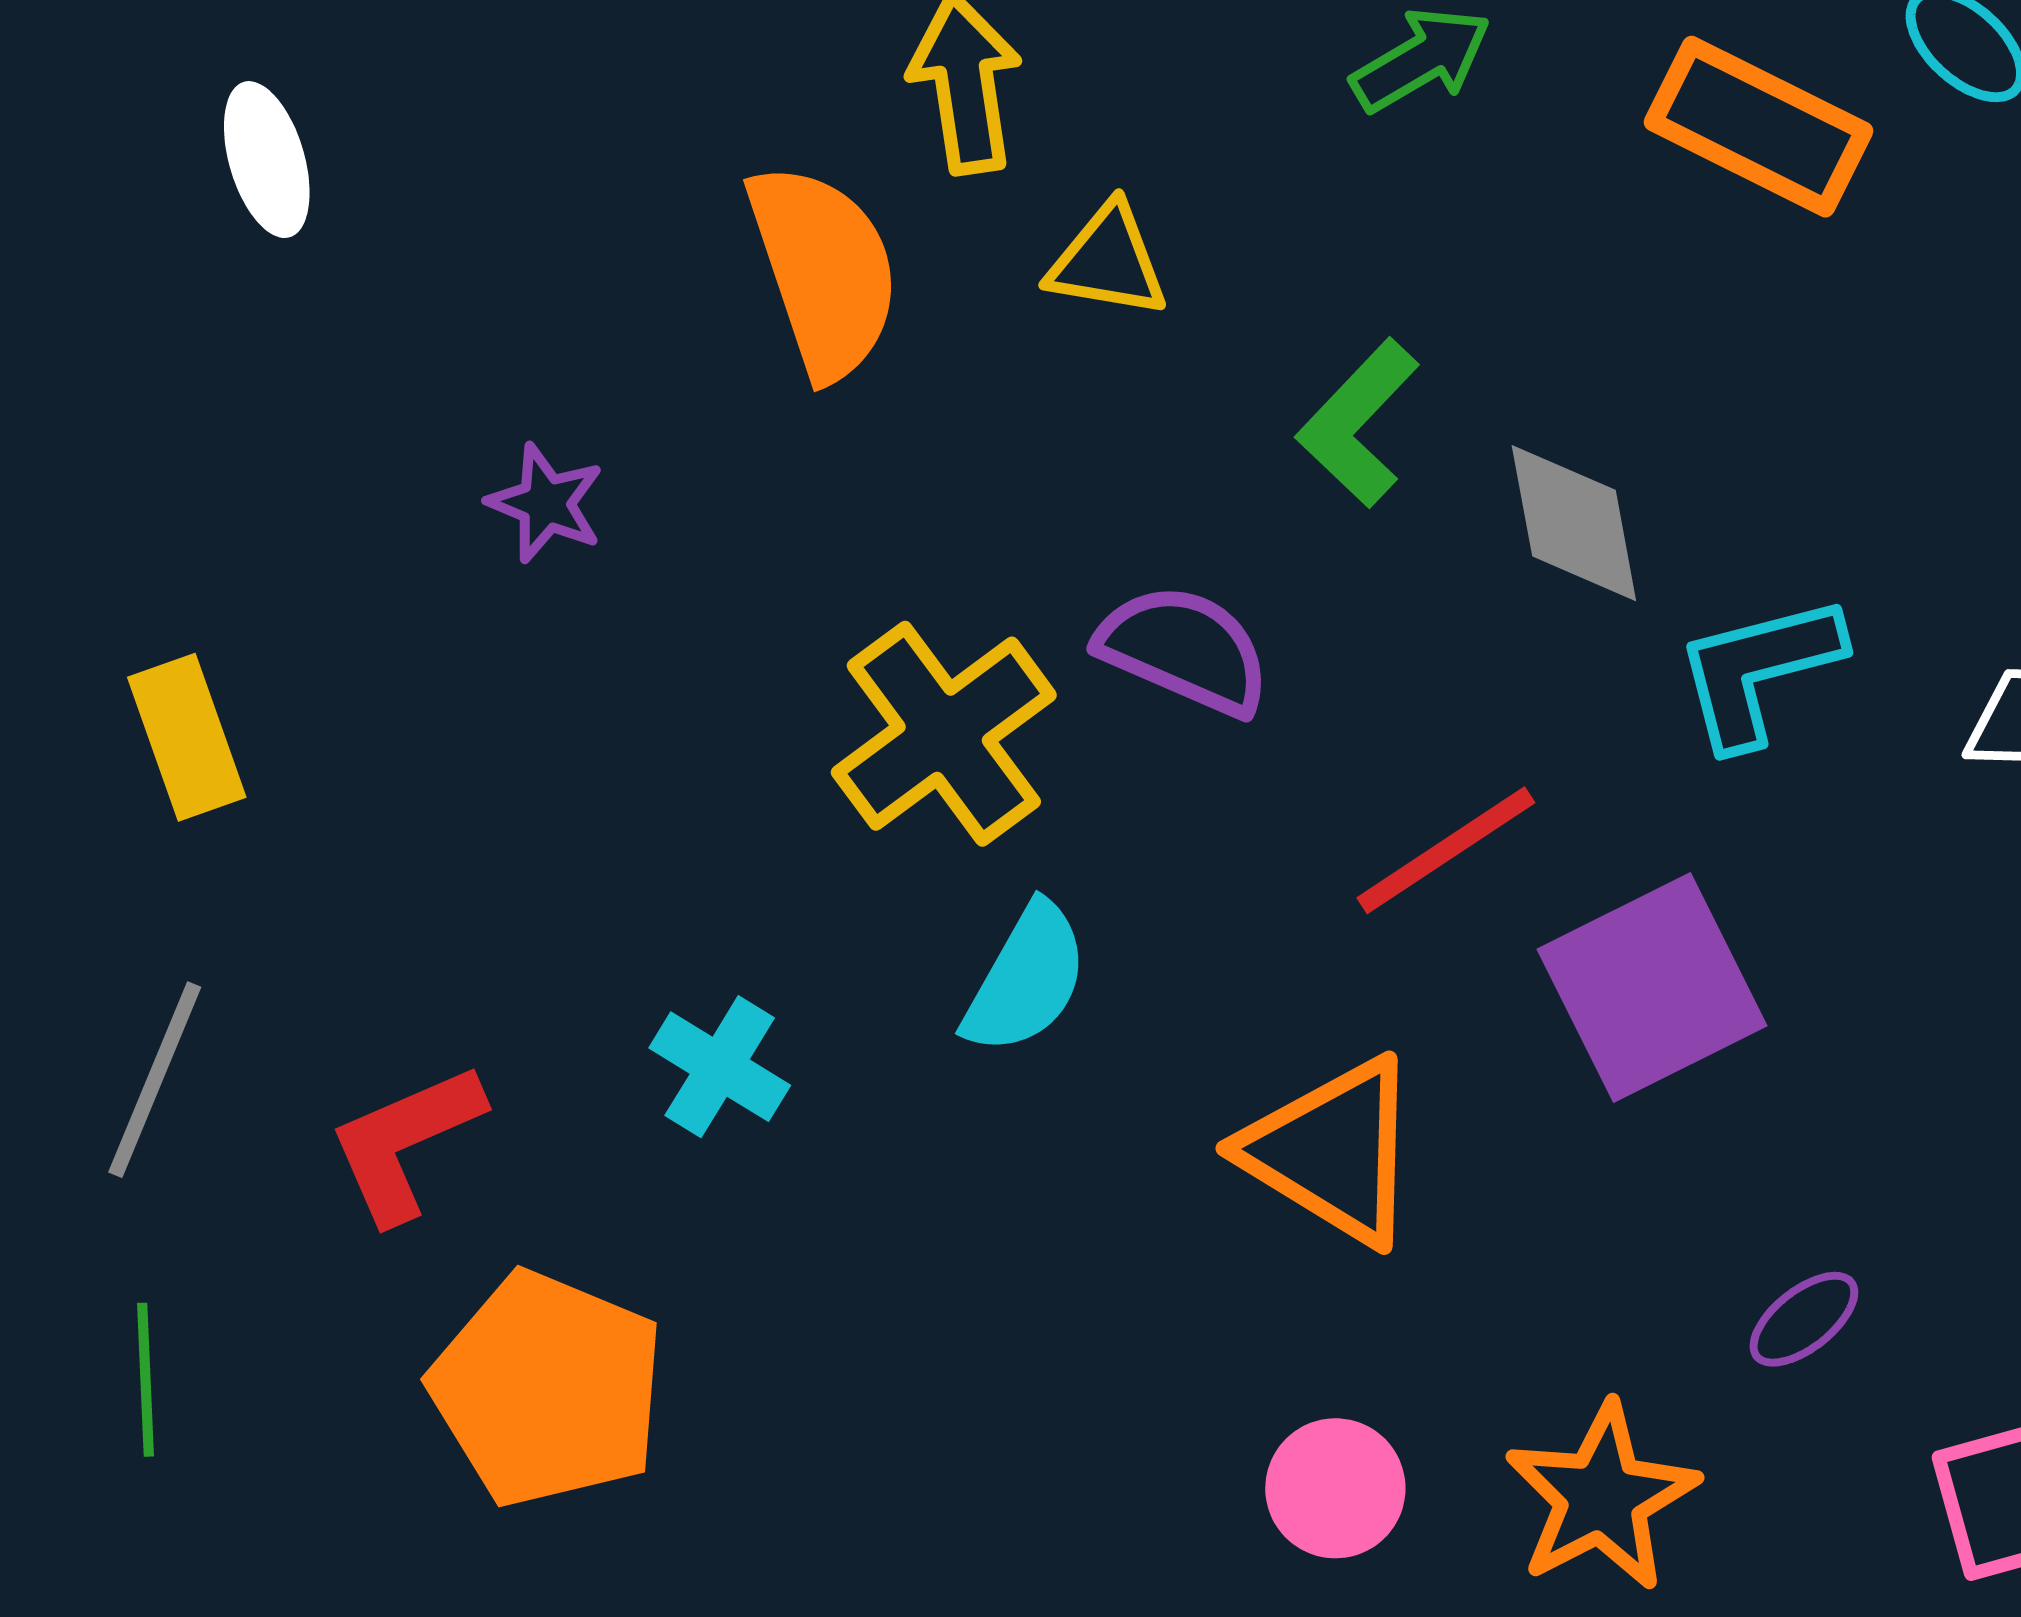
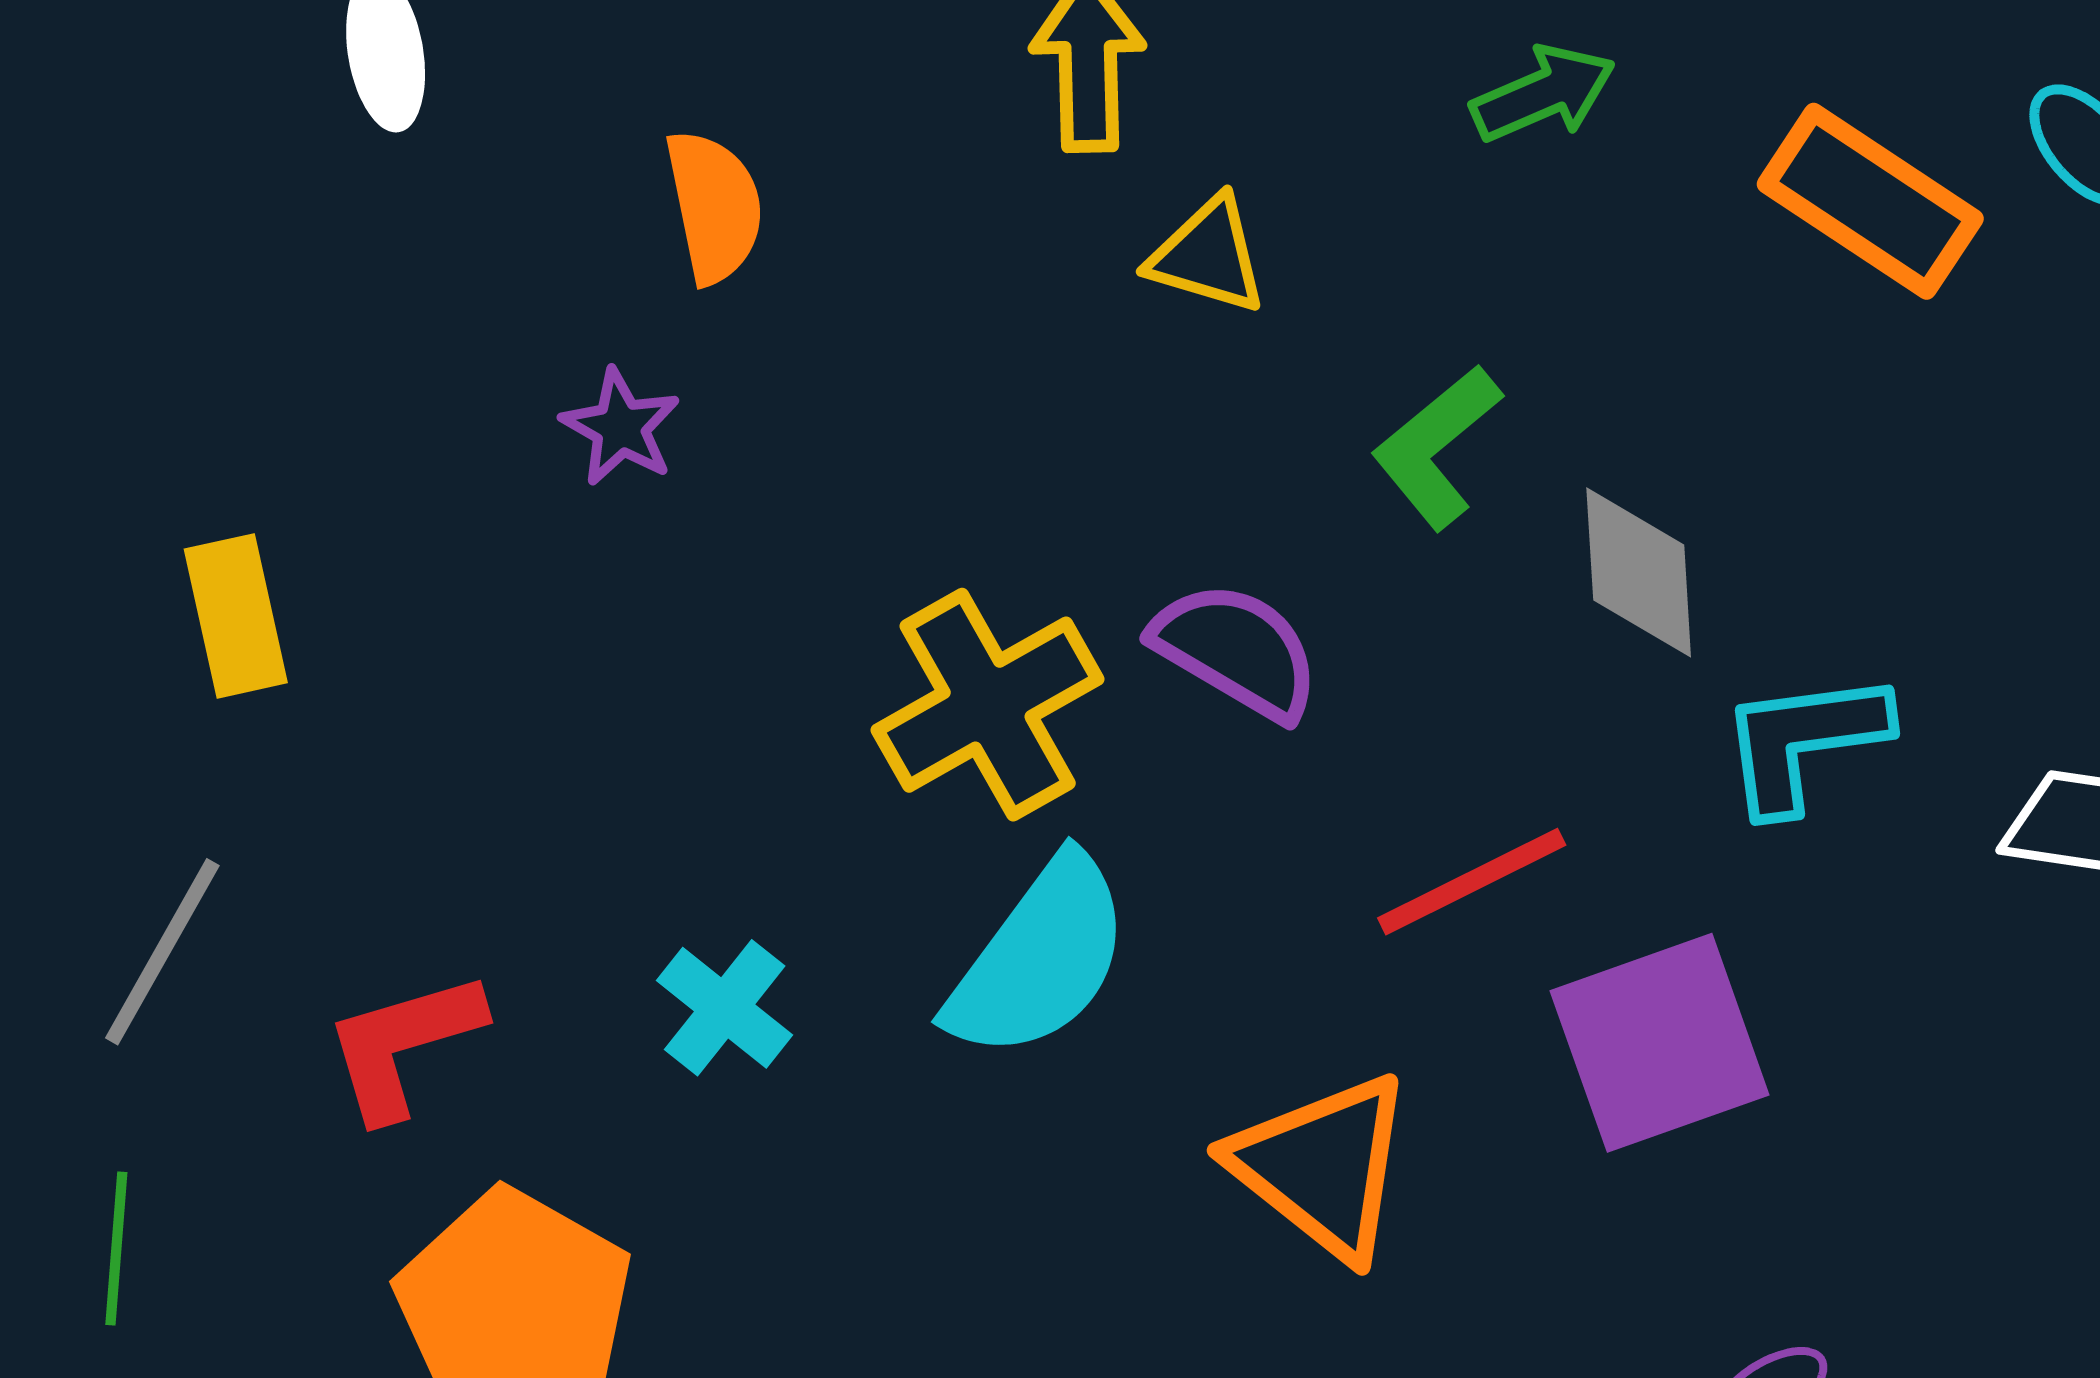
orange semicircle: (824, 271) -> (714, 206), moved, size x0.7
cyan semicircle: (1026, 979) -> (1039, 958), size x1.4

